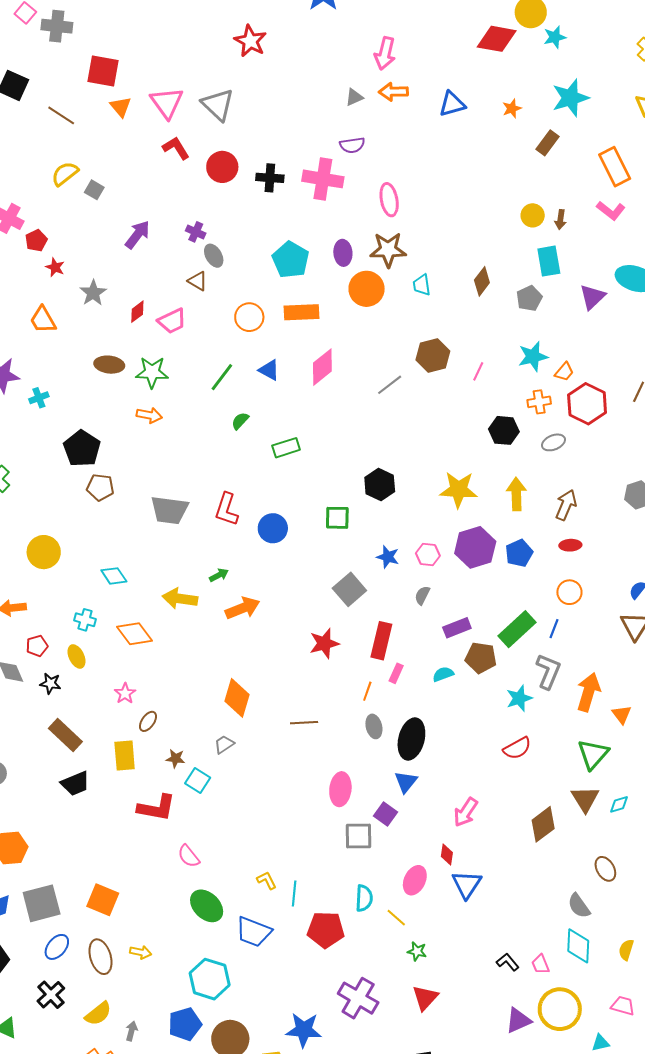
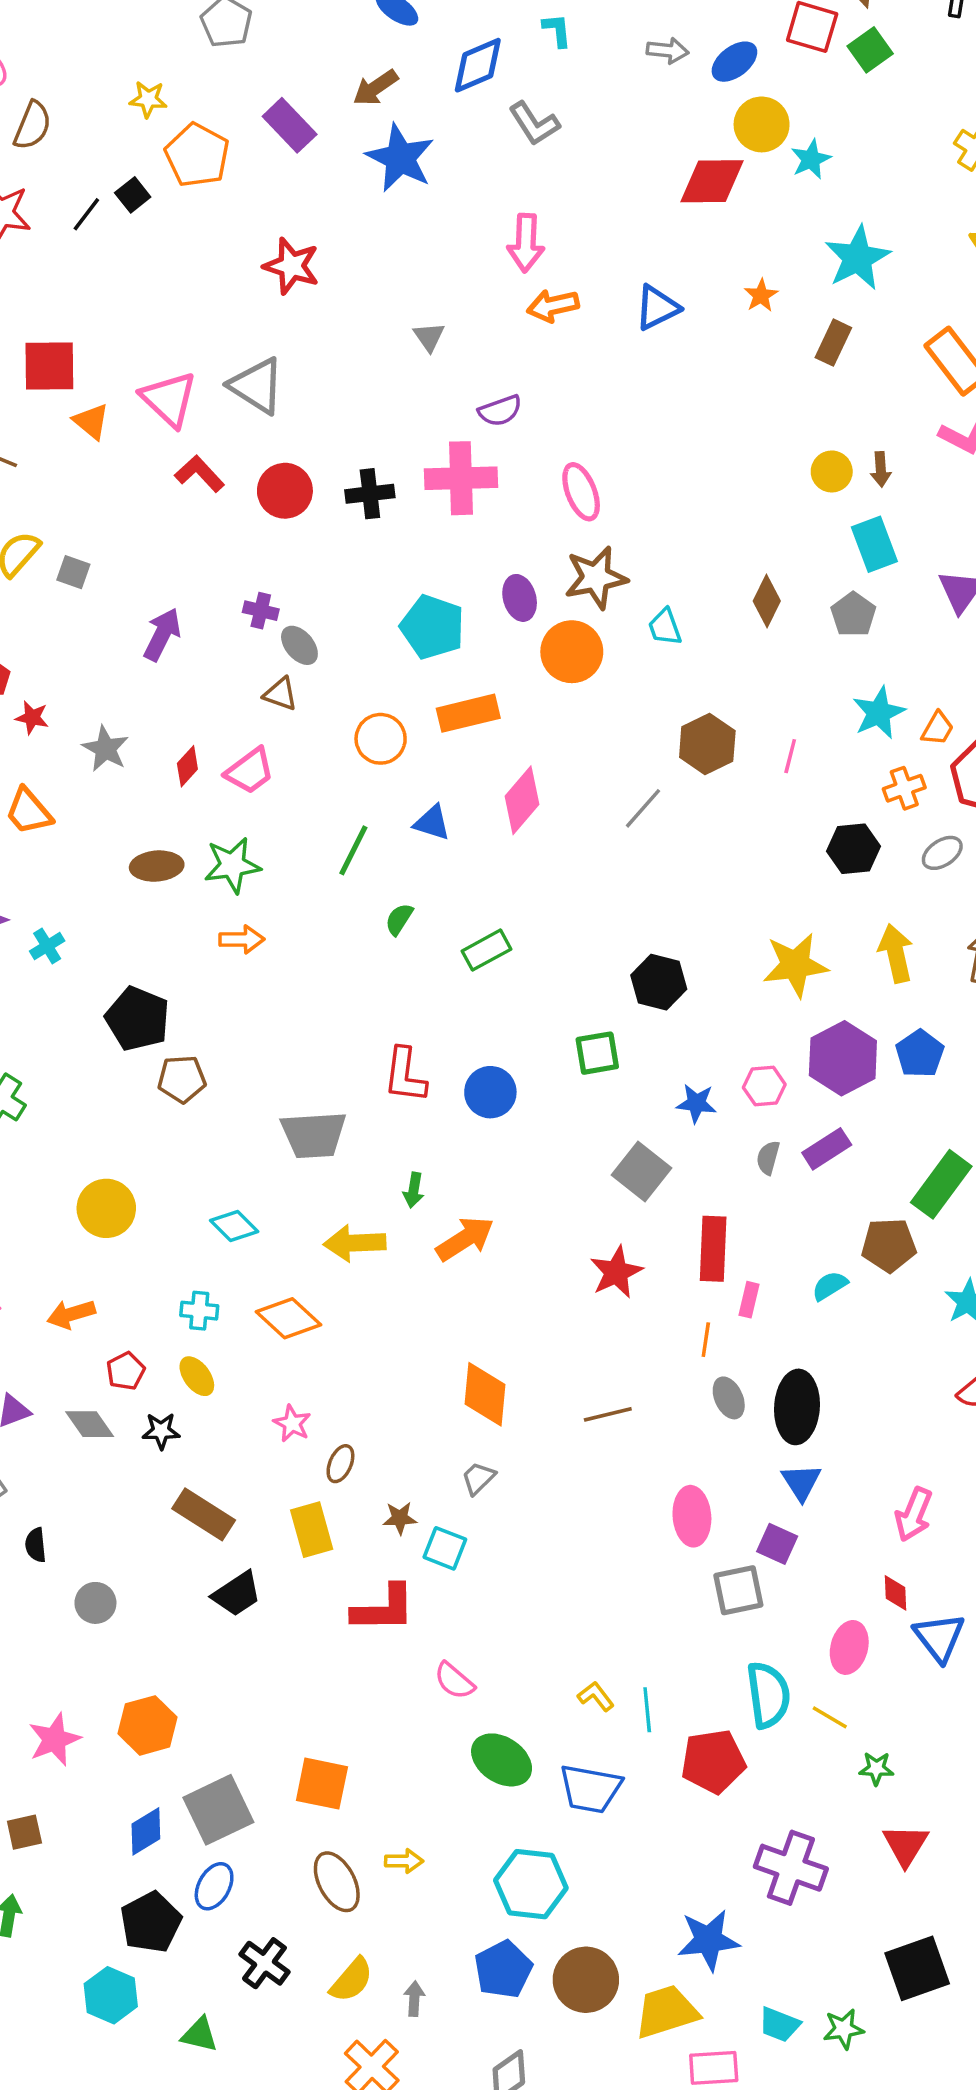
gray triangle: (354, 97) -> (429, 337), moved, turned -30
gray trapezoid: (169, 510) -> (314, 1135), moved
green arrow: (219, 575) -> (414, 1190), turned 138
purple rectangle: (457, 628) -> (827, 1149), moved
cyan semicircle: (364, 898) -> (768, 1695), size x1.4
blue ellipse: (57, 947) -> (214, 1886), moved

